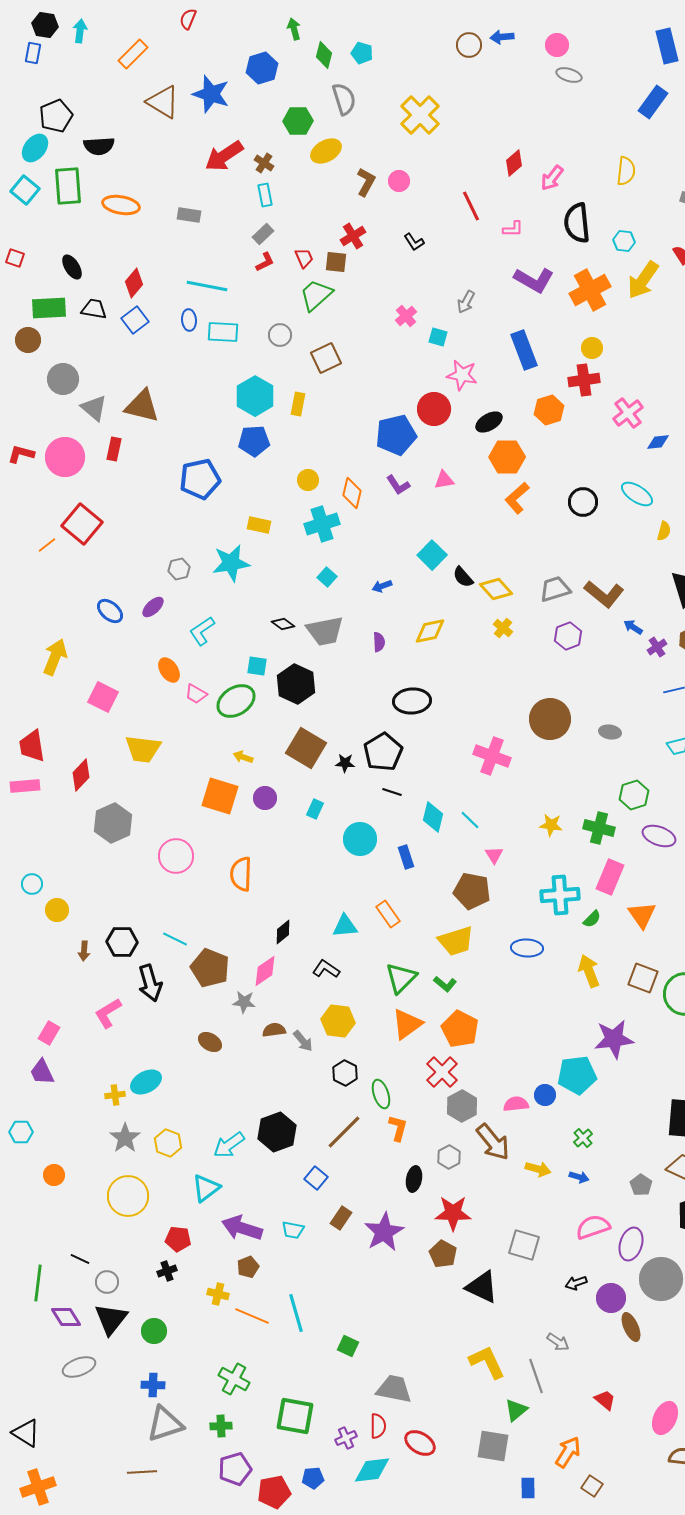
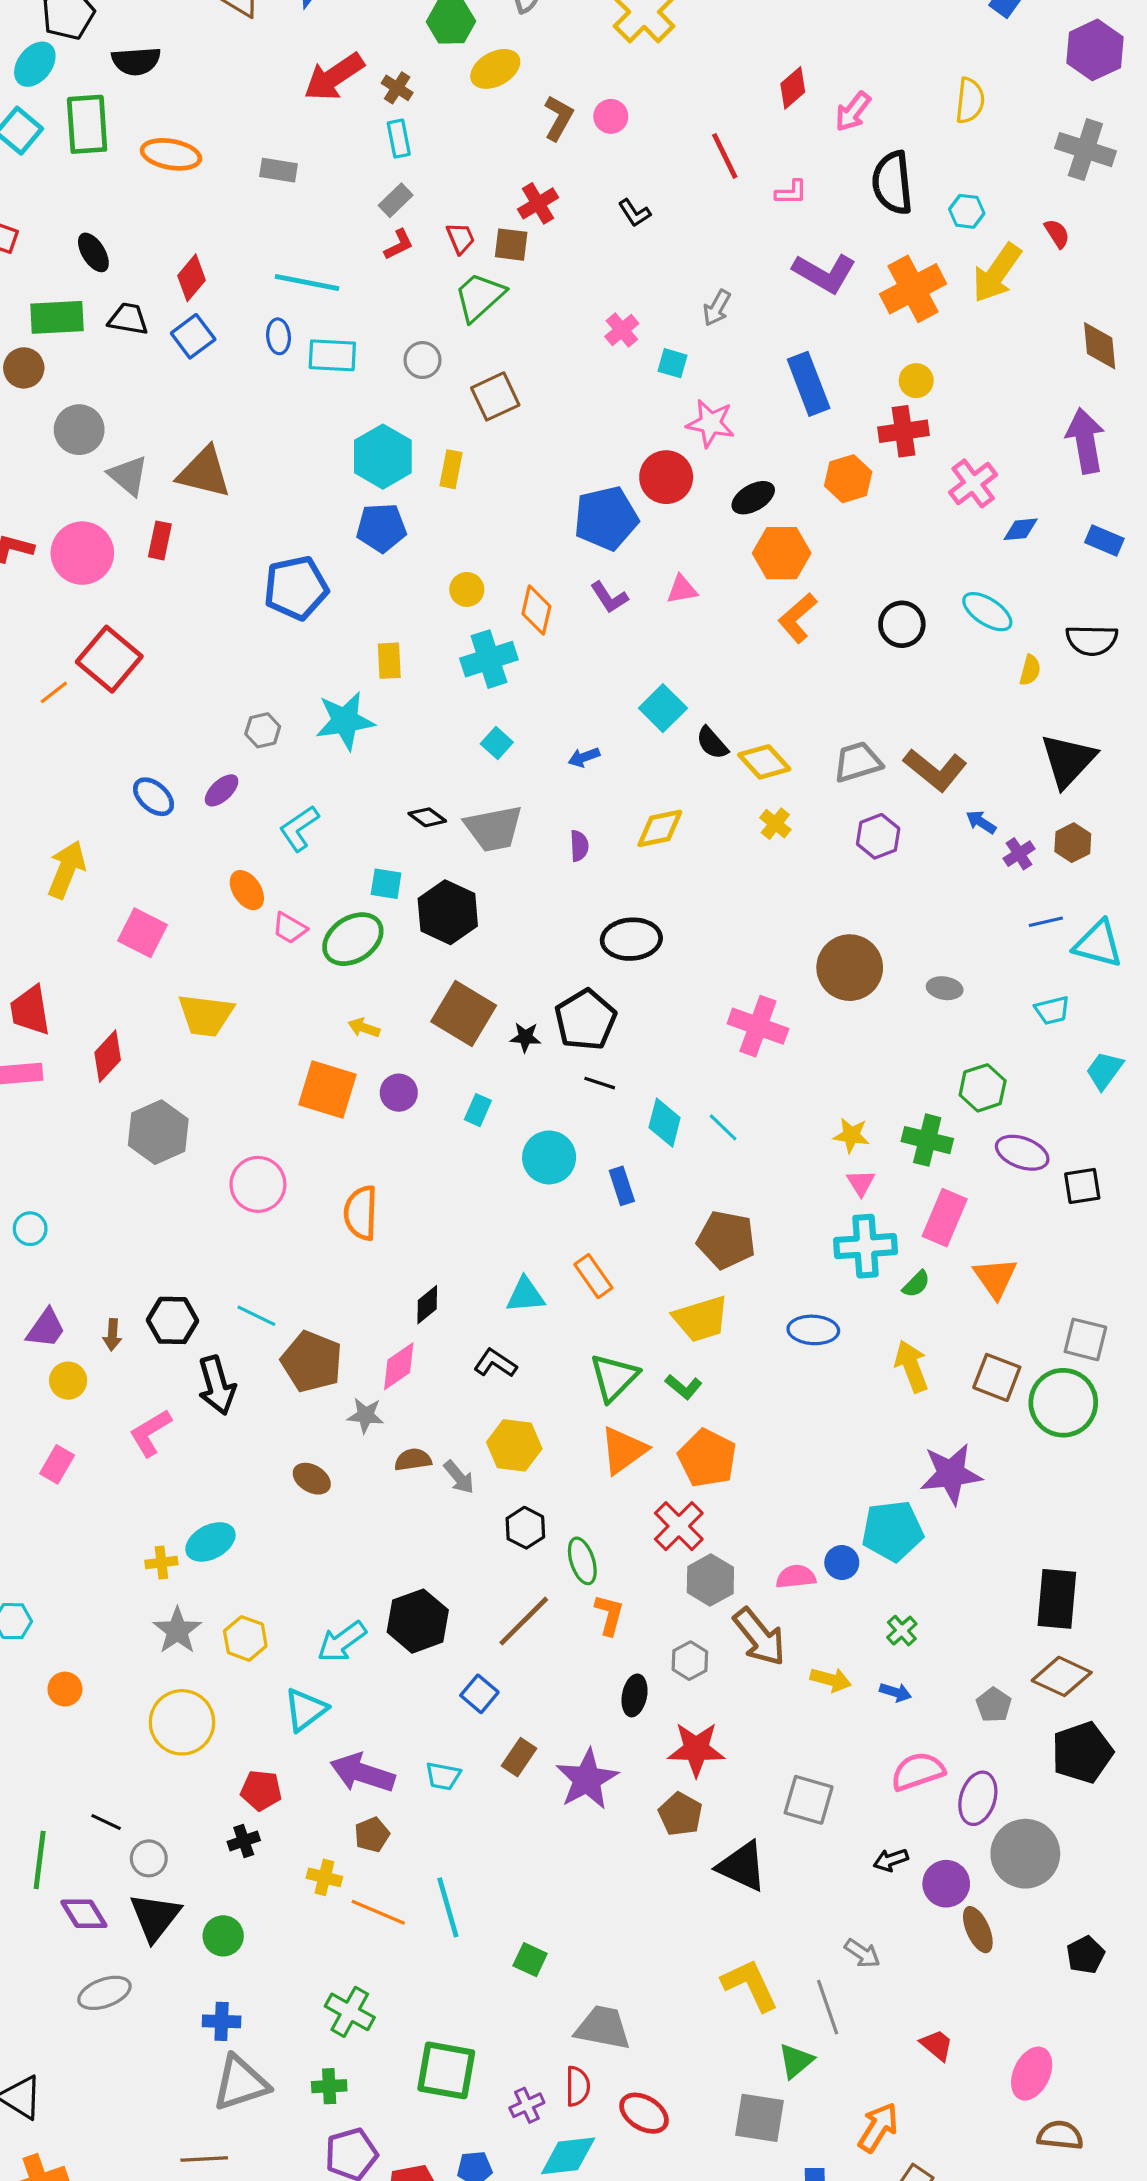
yellow rectangle: (259, 525) -> (389, 661), turned 75
pink triangle: (494, 855) -> (861, 1183), moved
yellow circle: (57, 910) -> (68, 1381), moved
purple trapezoid: (42, 1072) -> (46, 1328), moved, turned -120

